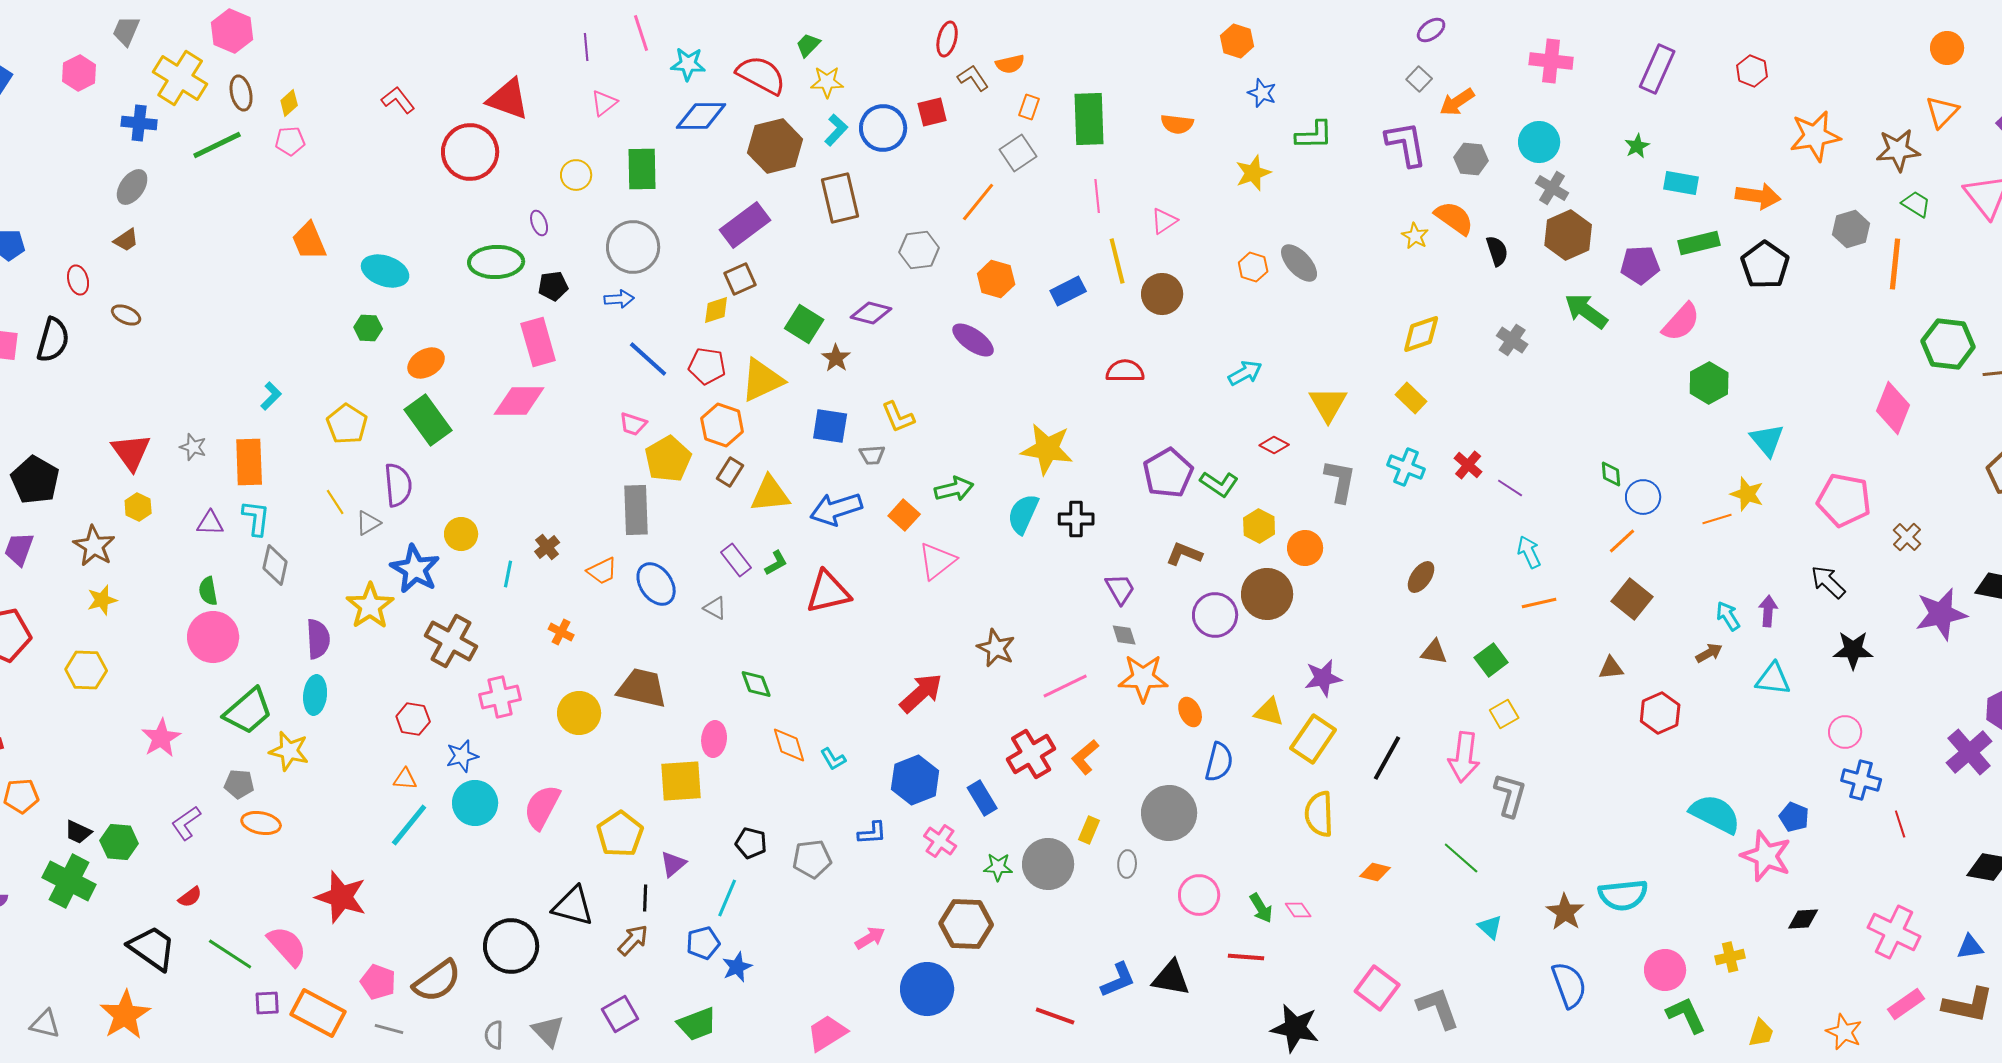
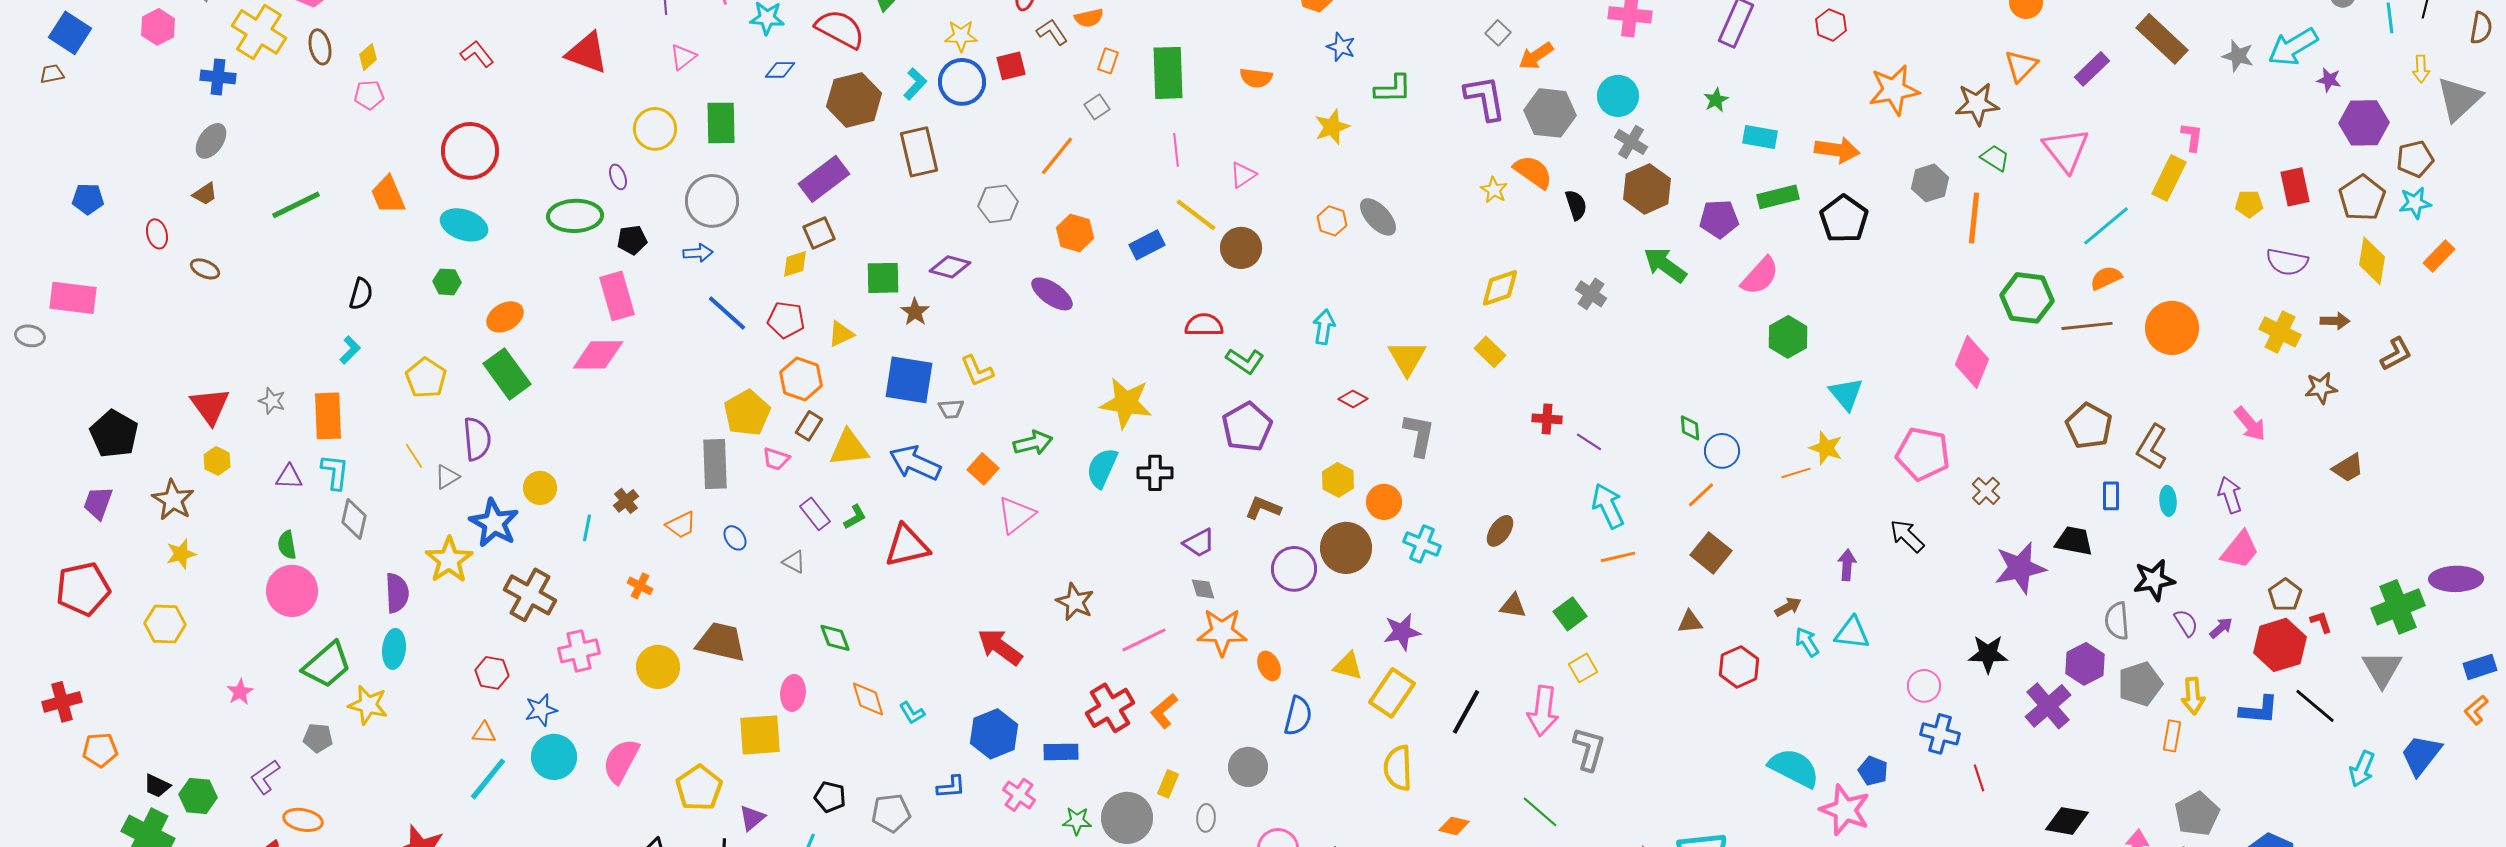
yellow star: (827, 82) -> (961, 36), moved
blue diamond: (701, 116) -> (780, 70), size x0.6
green line: (217, 145) -> (296, 205), moved
red circle: (470, 152) -> (470, 151), moved
gray square: (1018, 153) -> (1097, 107), size x0.7
gray hexagon: (1471, 159) -> (1550, 113), size x1.5
yellow circle: (576, 175) -> (655, 129), size x1.4
yellow line: (1117, 261) -> (1196, 215), turned -39
green square: (804, 324) -> (883, 278), turned -33
black semicircle: (53, 340) -> (361, 294), moved, size x0.7
cyan arrow: (1245, 373) -> (1324, 327), turned -52
yellow triangle: (762, 380) -> (841, 334), size x0.6
pink trapezoid: (633, 424) -> (776, 459), moved
blue square: (830, 426) -> (909, 380), size x1.4
red cross: (1468, 465) -> (1547, 419), turned -36
cyan cross: (1406, 467) -> (1422, 544), moved
green L-shape: (1219, 484) -> (1245, 361), moved
blue arrow: (836, 509) -> (915, 463), turned 42
cyan arrow: (1529, 552) -> (1608, 506), size x1.4
blue ellipse: (656, 584) -> (735, 538), size x0.6
purple trapezoid: (1120, 589) -> (1199, 543), turned 92
cyan arrow: (1728, 616) -> (1807, 642), moved
black star: (1853, 650) -> (1988, 654), moved
red arrow: (921, 693) -> (1000, 647), turned -102
pink star: (161, 738) -> (240, 692), size x0.7
blue rectangle: (982, 798) -> (1061, 752), turned -60
gray circle: (1169, 813) -> (1248, 767), size x0.7
orange ellipse: (261, 823) -> (303, 820), moved

